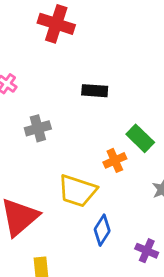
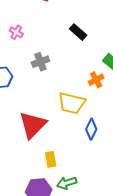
black rectangle: (95, 91) -> (78, 32), turned 42

